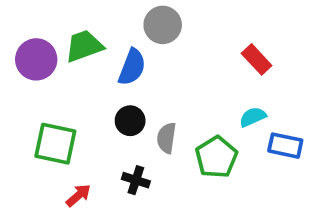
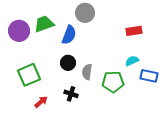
red rectangle: (257, 59) -> (134, 31), turned -56
green square: (55, 144) -> (29, 75), turned -35
green pentagon: (216, 157) -> (113, 82), turned 30

